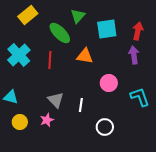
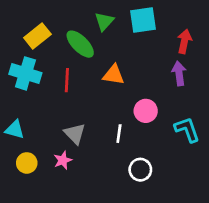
yellow rectangle: (28, 15) -> (37, 36), moved
cyan square: (107, 29) -> (143, 20), moved
cyan cross: (19, 55) -> (25, 73), turned -30
white line: (81, 105) -> (119, 134), moved

